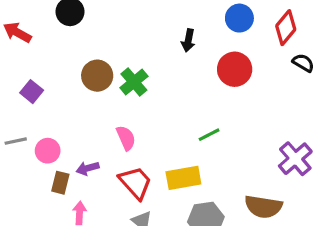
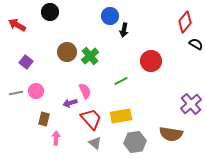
blue circle: (239, 18) -> (110, 16), moved
red circle: (235, 69) -> (151, 61), moved
green line: (209, 135) -> (121, 81), moved
pink circle: (48, 151) -> (36, 91), moved
purple arrow: (88, 168) -> (70, 103), moved

